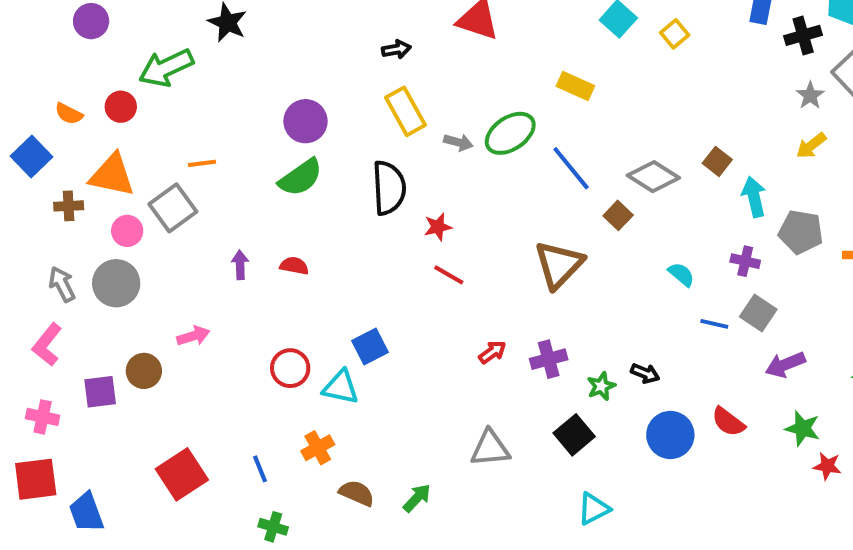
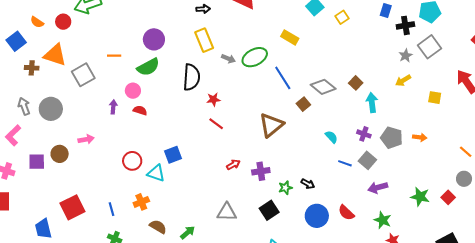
orange line: (202, 163) -> (114, 56), moved
pink circle: (127, 231) -> (133, 91), moved
gray pentagon: (801, 232) -> (392, 138), moved
blue trapezoid: (86, 512) -> (43, 229), moved

